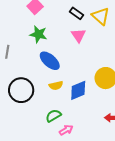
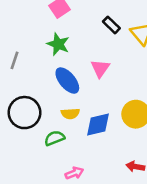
pink triangle: (78, 35) -> (100, 68), moved
green semicircle: (53, 116) -> (54, 138), moved

